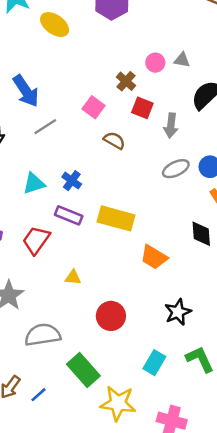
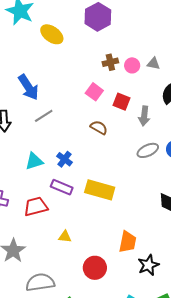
brown cross: (126, 81) -> (110, 62), moved, turned 35
pink square: (93, 107) -> (94, 92), moved
red trapezoid: (36, 240) -> (36, 207), turned 40
orange trapezoid: (154, 257) -> (128, 242), moved, turned -110

